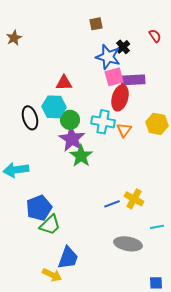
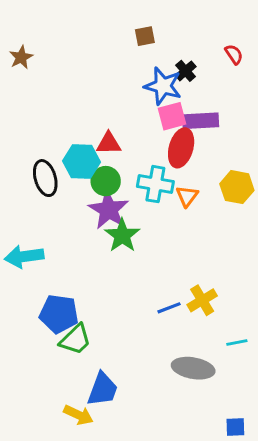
red triangle: (64, 83) -> (109, 143), moved
yellow cross: (134, 199) -> (202, 300), turned 30
blue pentagon: (39, 208) -> (59, 314), turned 30

